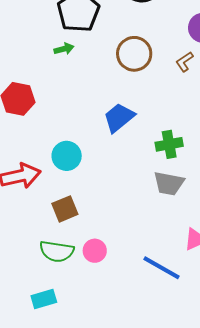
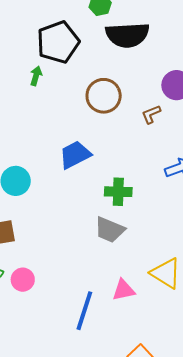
green arrow: (64, 49) -> (36, 76), turned -72
blue line: (162, 268) -> (84, 311), turned 66

